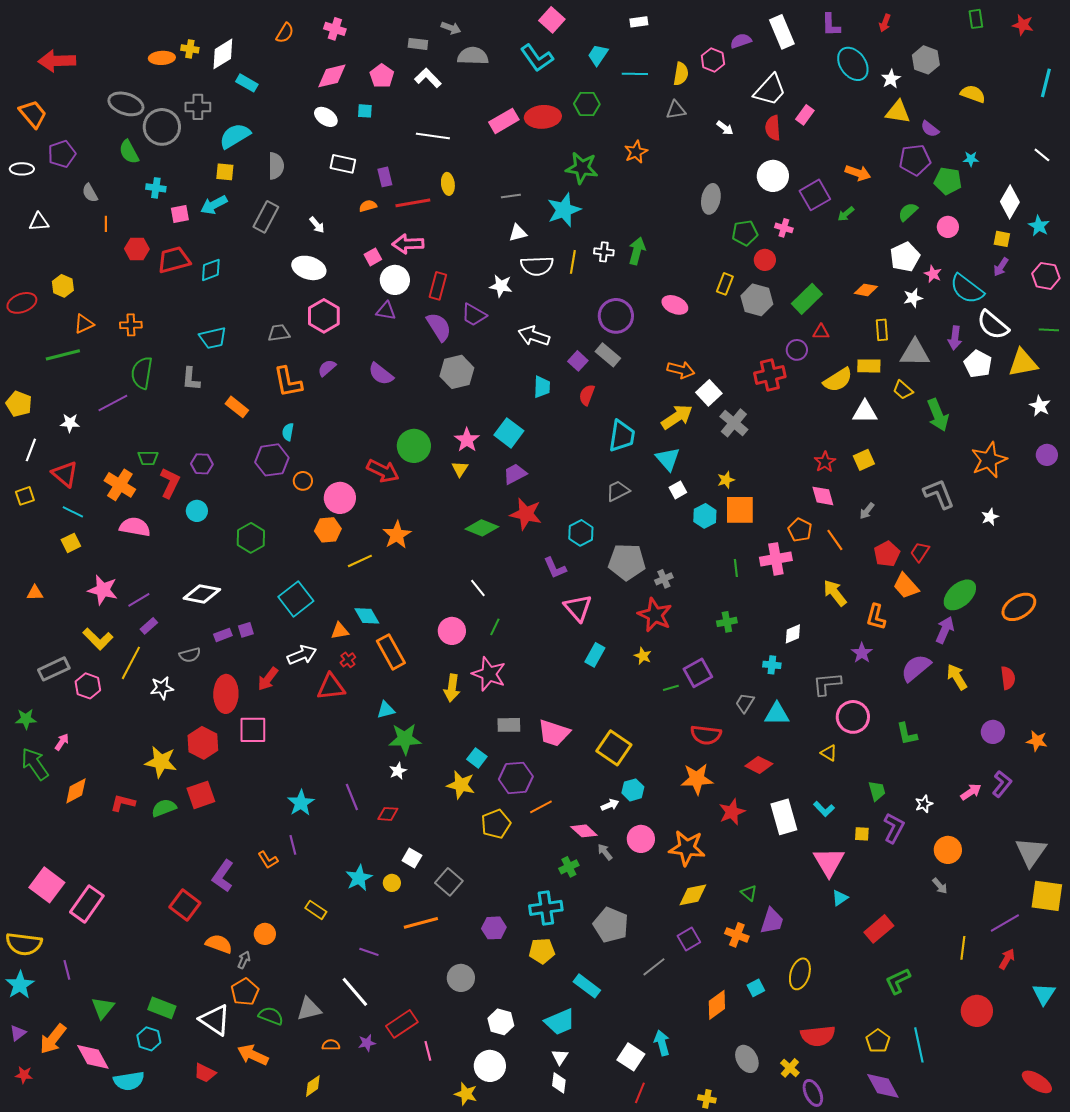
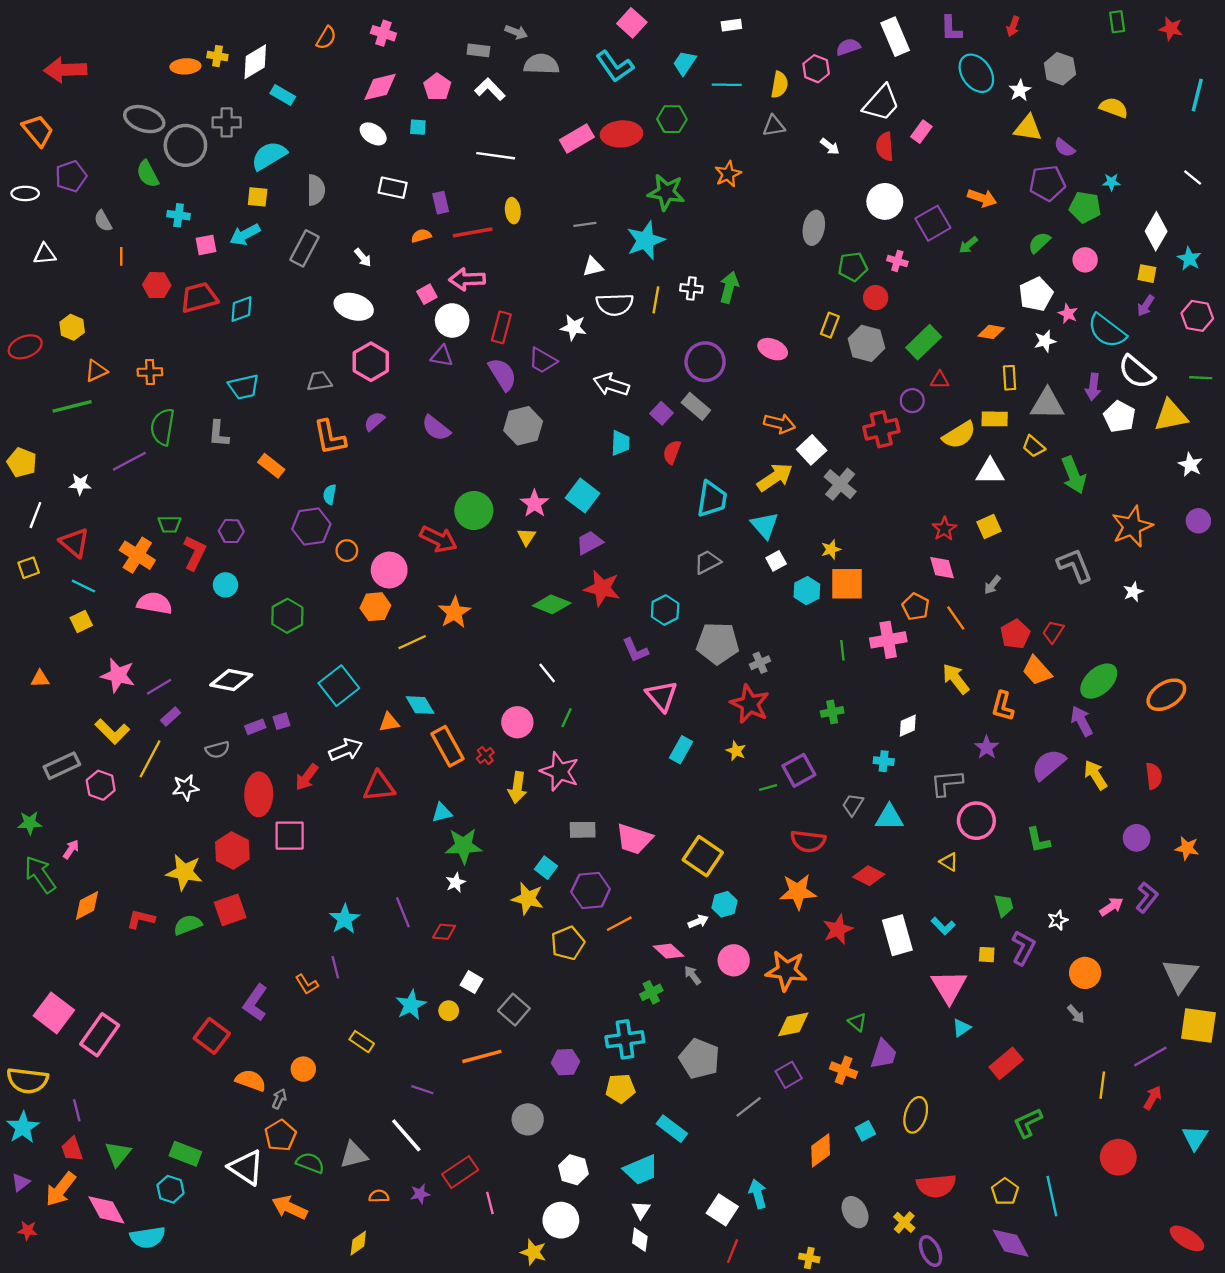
purple arrow: (945, 630) -> (1082, 721), turned -52
red cross: (348, 660) -> (485, 755), moved
red trapezoid: (205, 1073) -> (72, 1149), moved, turned 45

